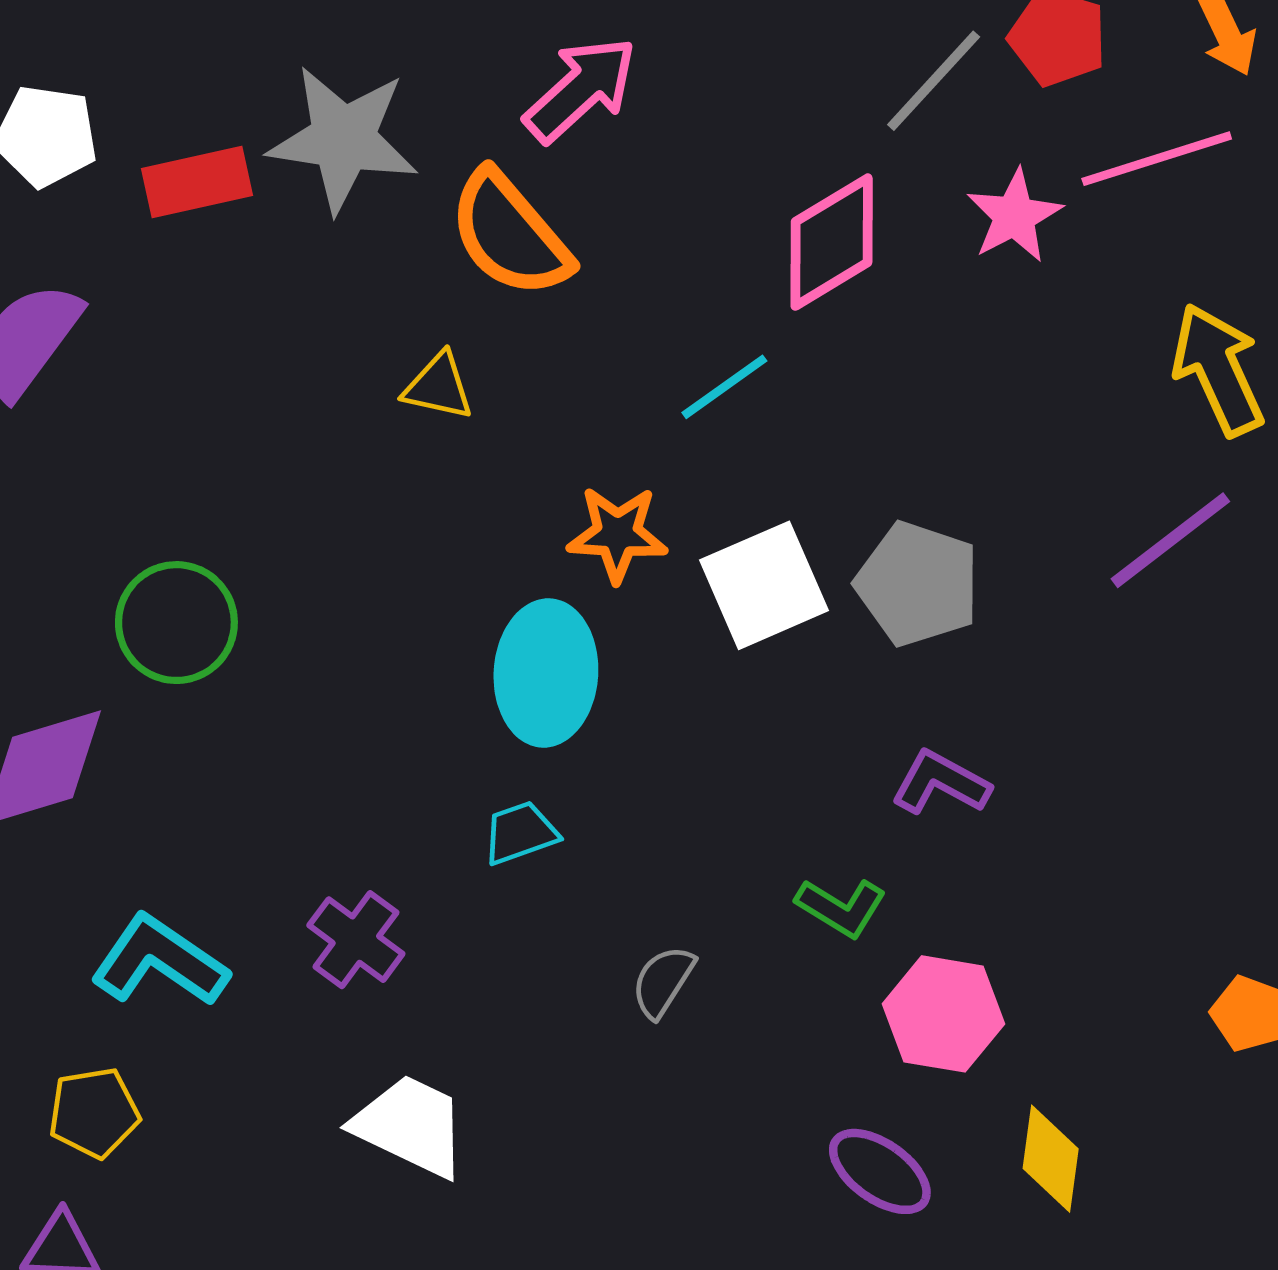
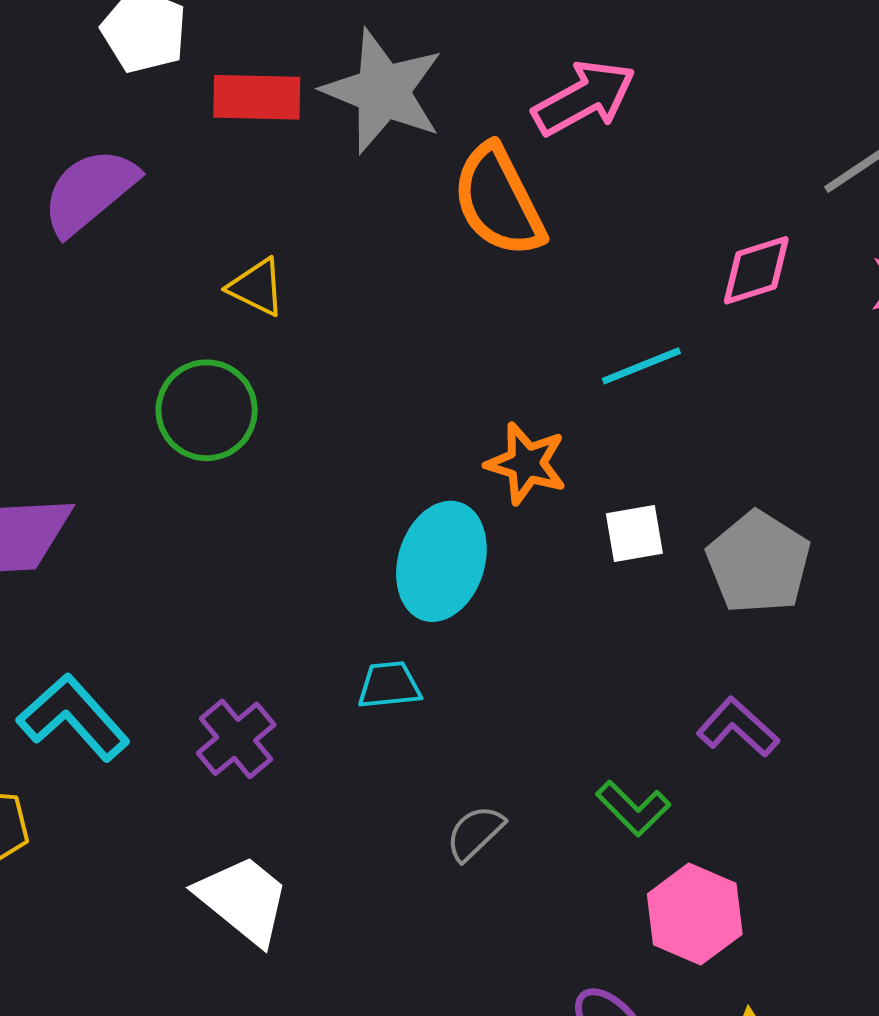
pink diamond: (832, 242) -> (756, 270), size x0.7
yellow triangle: (438, 387) -> (257, 287), moved
white square: (764, 585) -> (634, 534), size x0.6
green circle: (176, 623) -> (207, 410), moved

